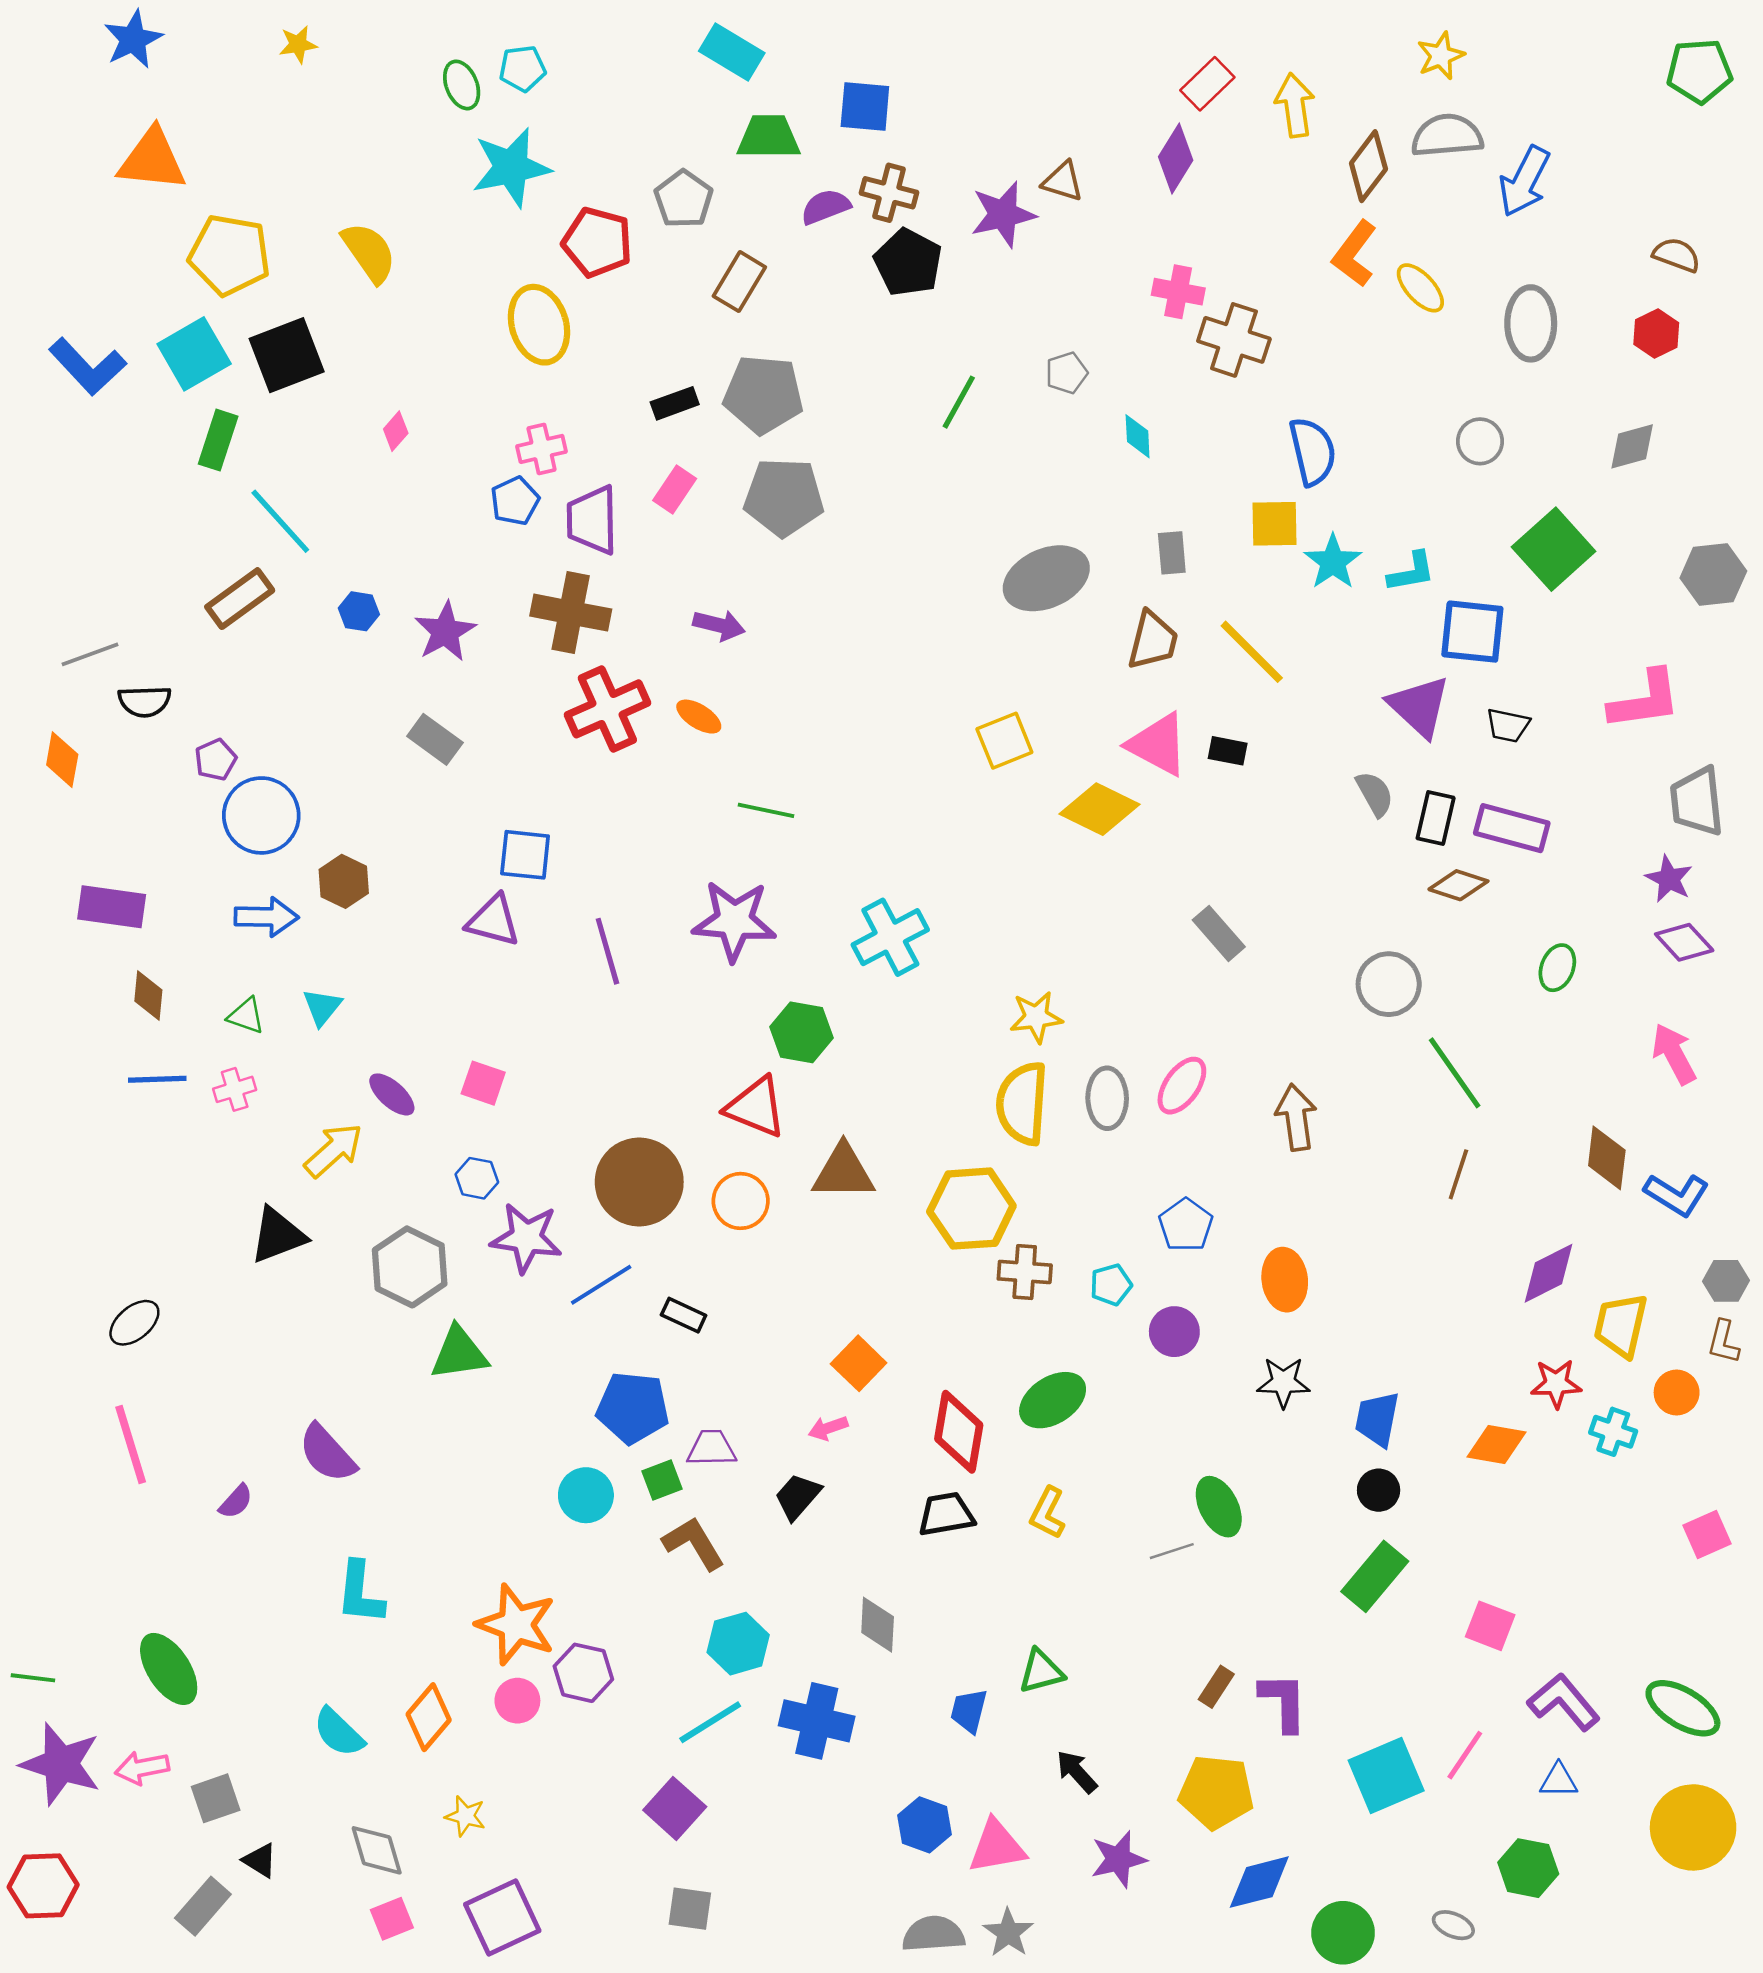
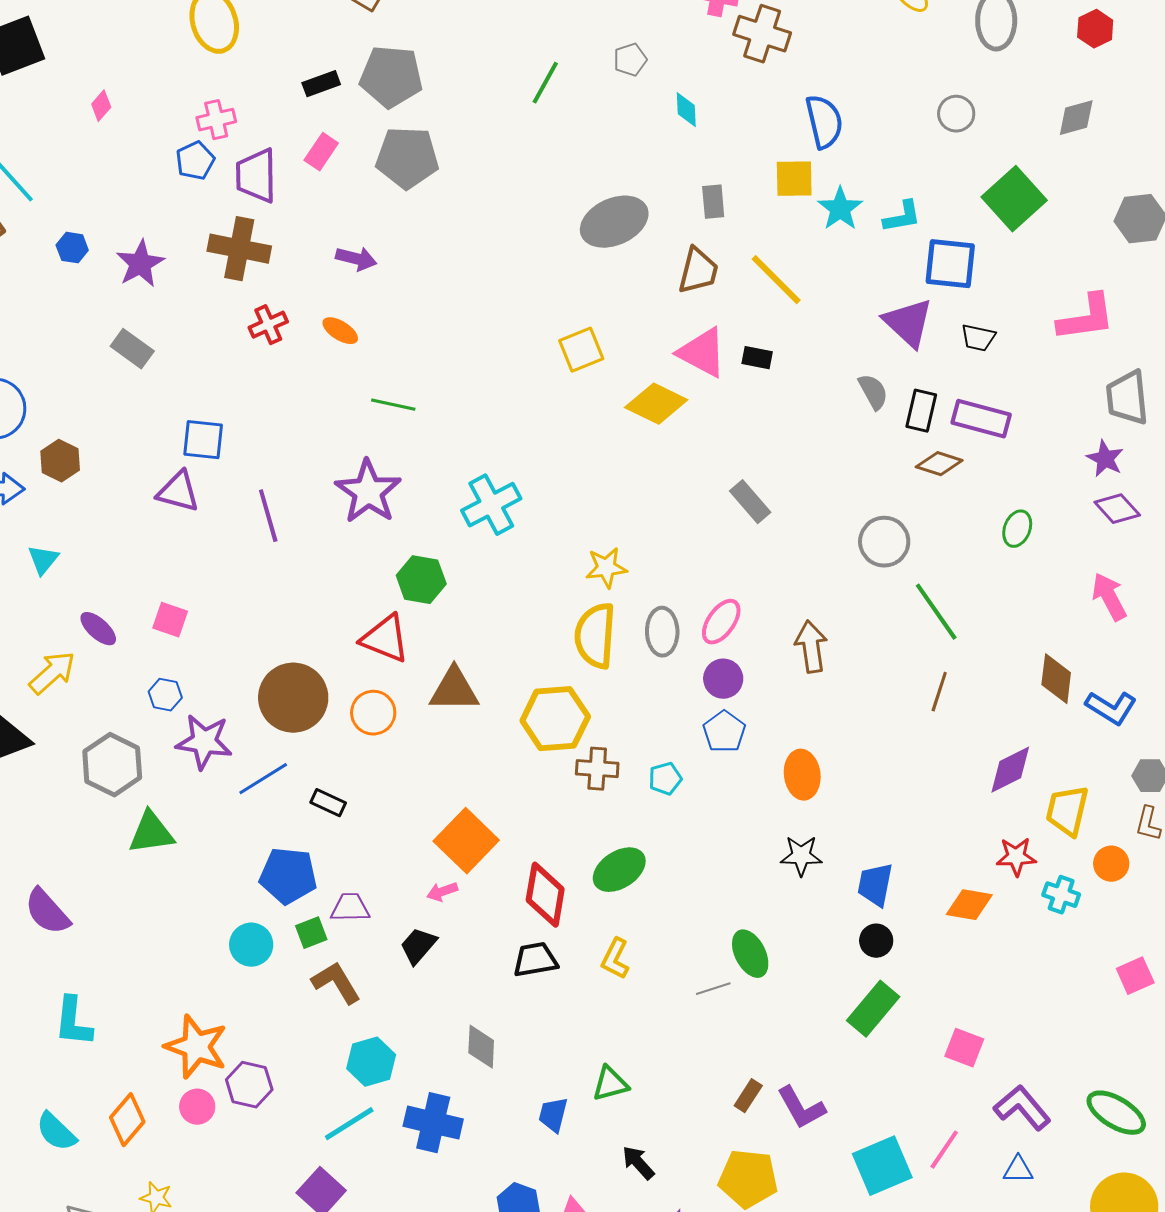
red cross: (607, 709) -> (268, 325), size x0.6
purple star: (734, 921) -> (368, 492), turned 30
purple circle: (1174, 1332) -> (723, 679), moved
orange square: (859, 1363) -> (466, 841), size x1.5
purple L-shape: (1283, 1702) -> (801, 1108), turned 152

